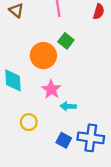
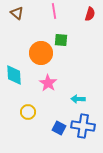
green square: (66, 41) -> (61, 40), turned -32
cyan arrow: (68, 106) -> (78, 99), moved

